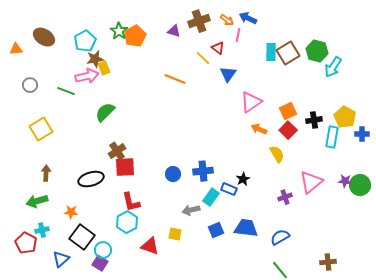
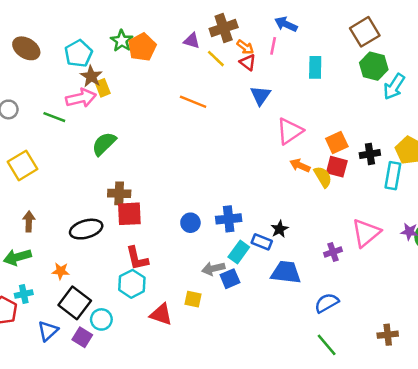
orange arrow: (227, 20) -> (245, 47), moved
brown square: (288, 53) -> (365, 32), moved
yellow line: (203, 58) -> (216, 59), moved
brown star: (95, 59) -> (91, 76), turned -30
red square: (288, 130) -> (337, 167), turned -30
brown cross: (117, 151) -> (119, 193), turned 36
yellow semicircle: (277, 154) -> (323, 177), moved
blue trapezoid: (246, 228) -> (286, 272), moved
blue square: (216, 230) -> (230, 279), moved
purple square: (100, 263) -> (82, 337), moved

